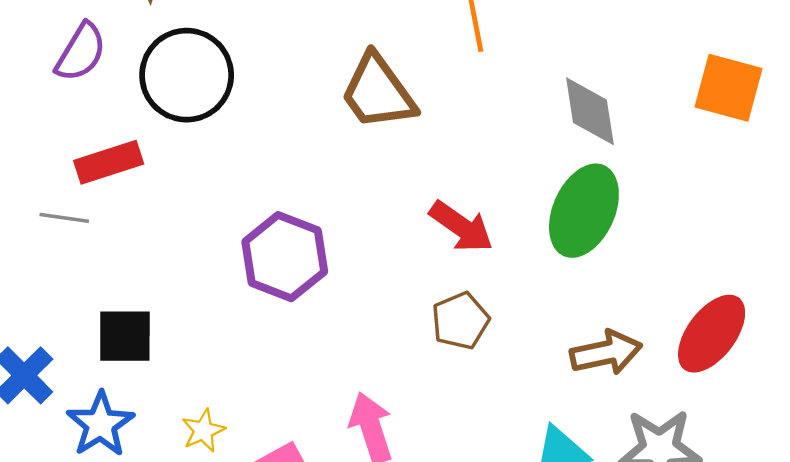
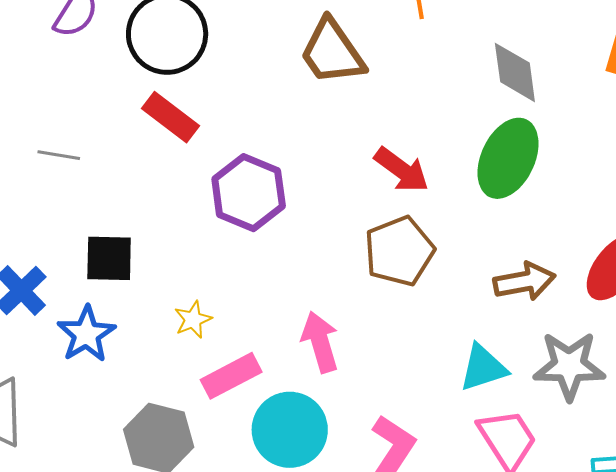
red rectangle: (109, 162) -> (171, 117), moved, turned 54
brown pentagon: (461, 321) -> (399, 251), size x1.4
yellow star: (203, 431) -> (193, 320), moved

